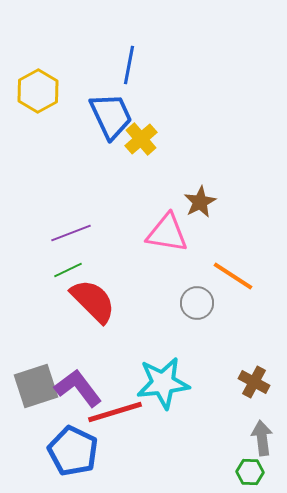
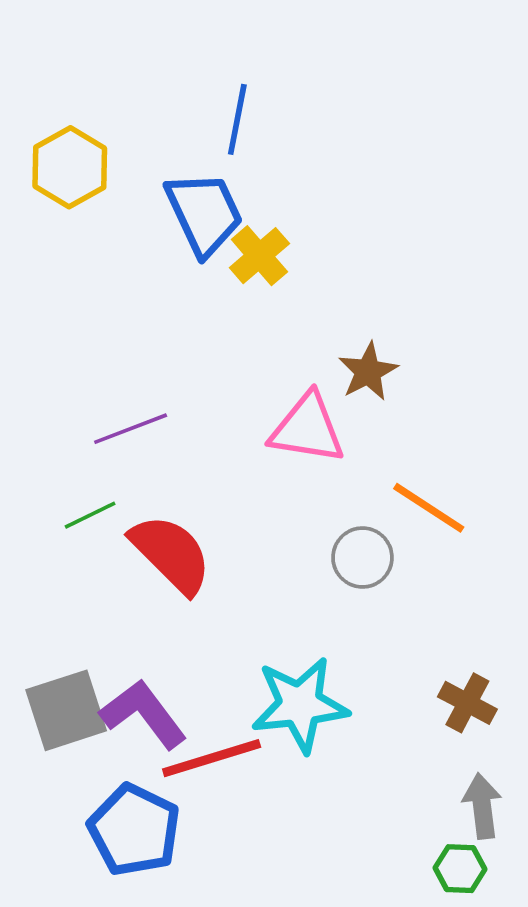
green line: (68, 270) -> (90, 515), moved

